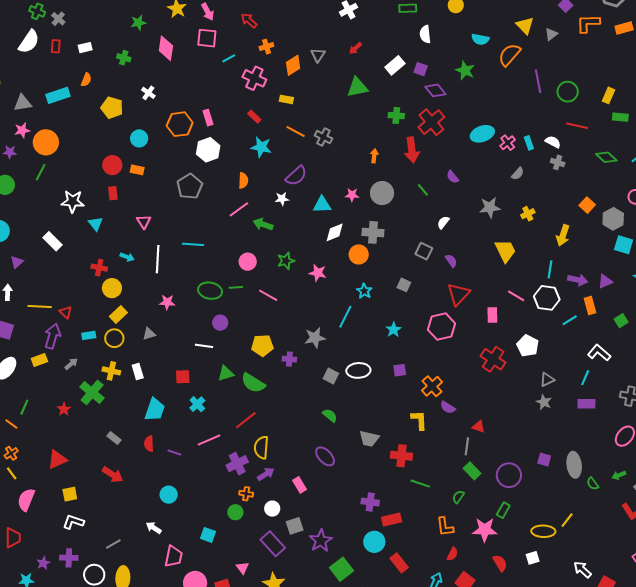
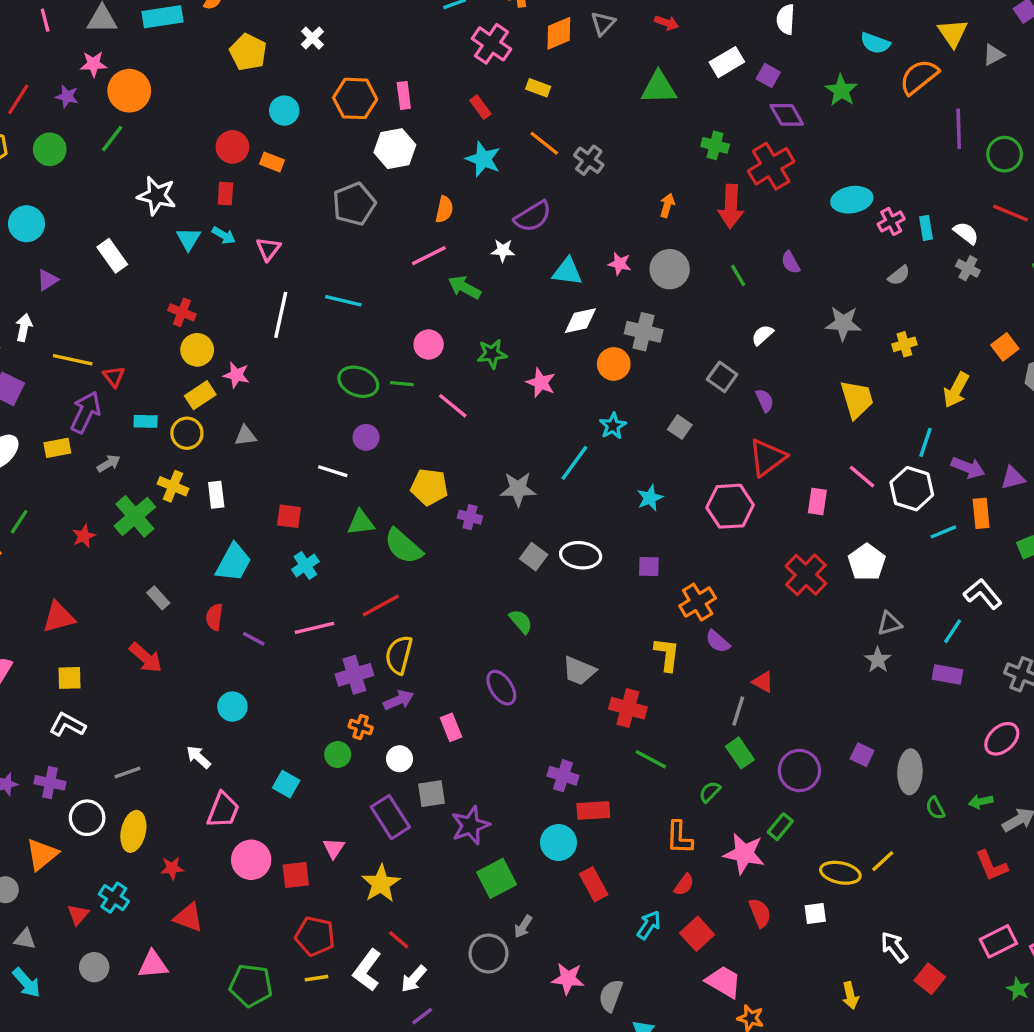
red arrow: (355, 48) -> (667, 23), turned -128
cyan arrow: (127, 257) -> (224, 235), moved
pink star: (167, 302) -> (236, 375), moved

